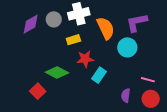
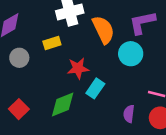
gray circle: (54, 19) -> (19, 58), moved
yellow rectangle: (73, 40) -> (52, 43), moved
green diamond: (57, 72) -> (63, 104), moved, turned -50

